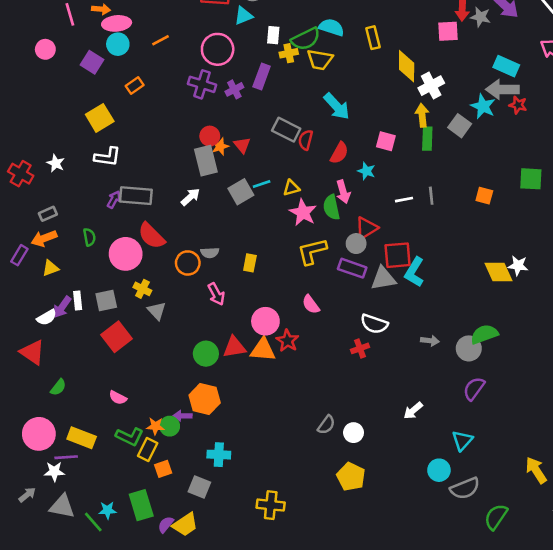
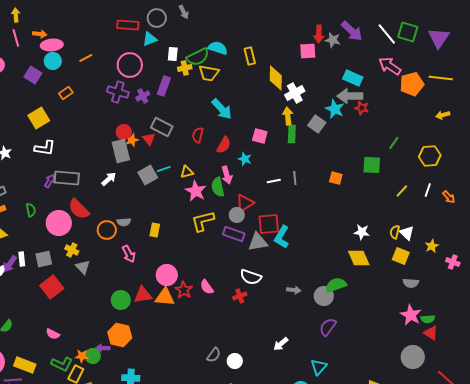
gray rectangle: (286, 130) -> (162, 127), moved
yellow diamond: (499, 272) -> (359, 258), moved
pink semicircle: (311, 304) -> (207, 287), moved

